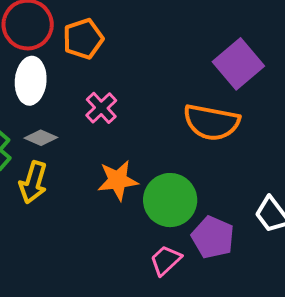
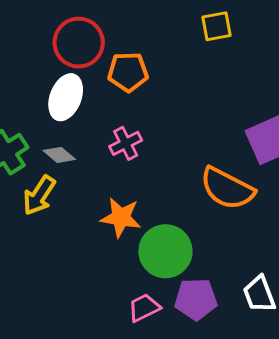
purple pentagon: (213, 237) -> (196, 299), turned 30

